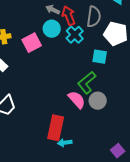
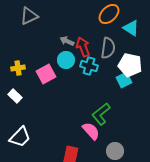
cyan cross: (75, 35) -> (89, 66), turned -30
cyan square: (100, 57) -> (124, 80), moved, turned -35
gray circle: (98, 101) -> (115, 151), moved

